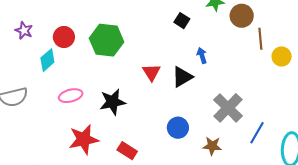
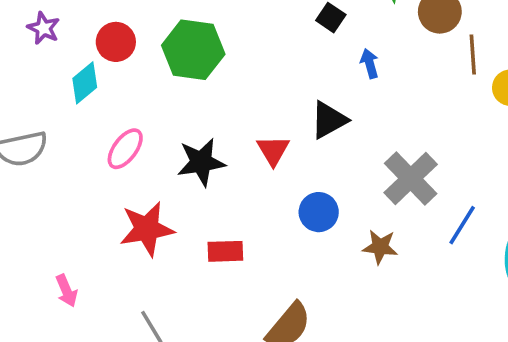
blue arrow: (202, 55) -> (370, 63), moved
red triangle: (151, 72) -> (273, 150), moved
pink ellipse: (71, 96) -> (125, 149), turned -40
red rectangle: (127, 151) -> (225, 251), turned -36

